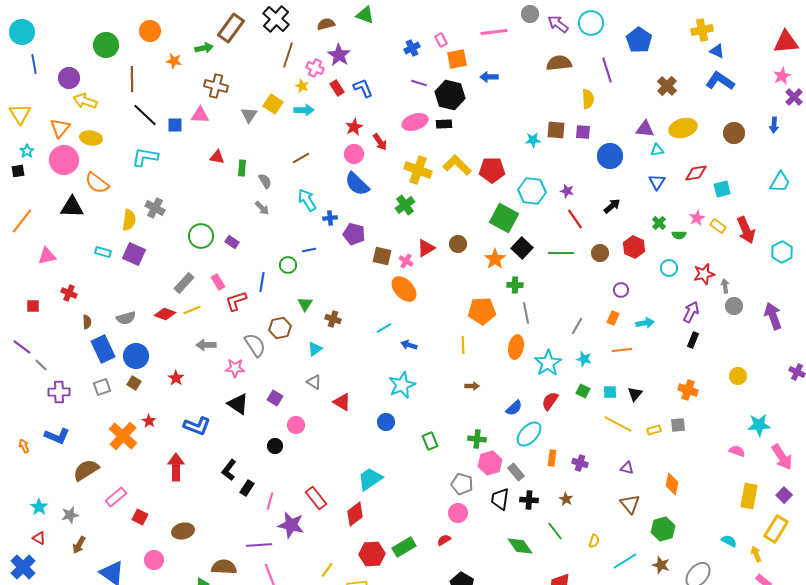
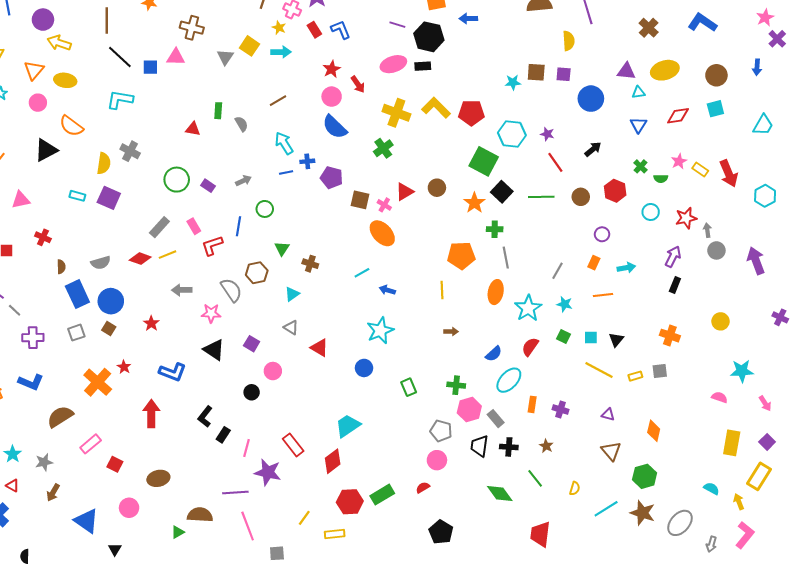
red triangle: (217, 157) -> (193, 129), moved
pink circle: (64, 160) -> (38, 103), size x0.6
cyan square: (722, 189) -> (715, 109), moved
black triangle: (72, 207) -> (46, 150), turned -30
gray arrow: (262, 208) -> (243, 181), moved, turned -70
blue line: (309, 250) -> (286, 173), moved
pink arrow: (782, 457) -> (765, 403), size x0.6
brown star: (661, 565) -> (643, 513), size x1.4

